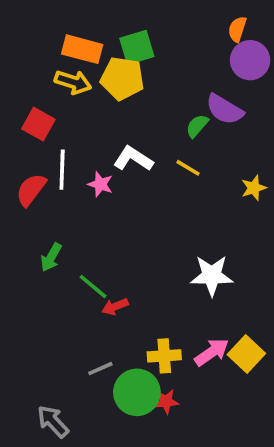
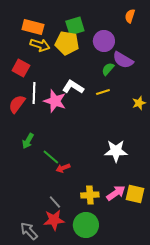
orange rectangle: (82, 49) -> (33, 27), moved
purple circle: (250, 60) -> (104, 41), moved
yellow line: (188, 168) -> (103, 92), turned -48
pink star: (100, 184) -> (55, 101), size x1.6
yellow square: (246, 354) -> (135, 194), turned -30
gray line: (100, 369) -> (55, 202), turned 72
green circle: (137, 392) -> (86, 225), moved
red star: (166, 401) -> (54, 220), moved, size x1.5

